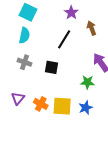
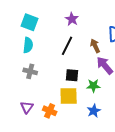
brown arrow: (92, 28) -> (95, 46), moved
black square: (52, 67) -> (72, 75), moved
yellow square: (62, 106) -> (69, 96), moved

